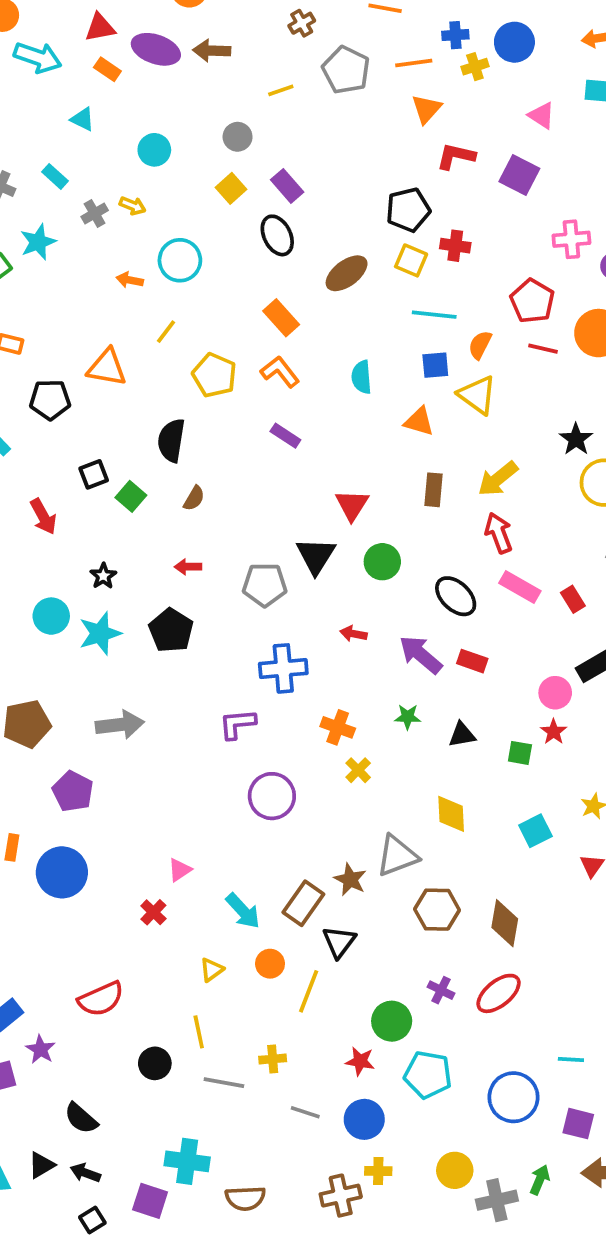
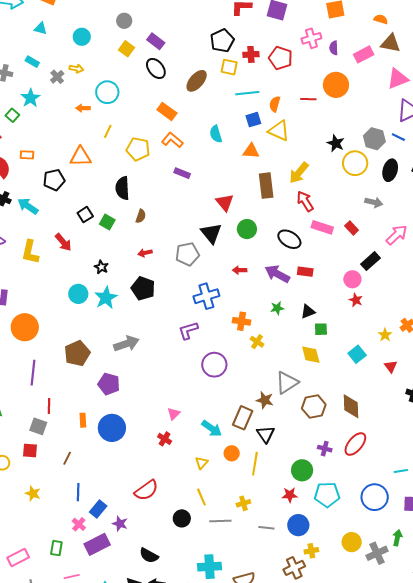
red pentagon: (532, 301) -> (281, 58), moved
brown rectangle: (433, 490) -> (266, 186), size x1.4
green square: (520, 753) -> (321, 329), moved

